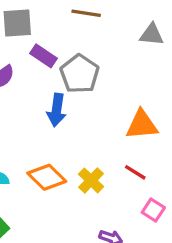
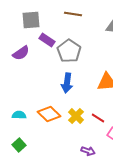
blue arrow: (57, 110) -> (67, 83), moved
red line: (135, 172) -> (98, 118), moved

